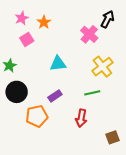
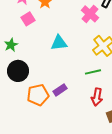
purple rectangle: (55, 96) -> (60, 90), moved
red arrow: (81, 118) -> (97, 97), moved

